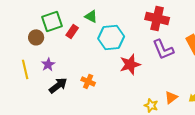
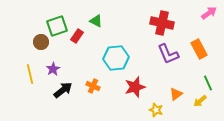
cyan hexagon: (111, 37) -> (116, 58), moved
red star: (130, 64) -> (135, 87), moved
orange triangle: (171, 97) -> (176, 94), moved

